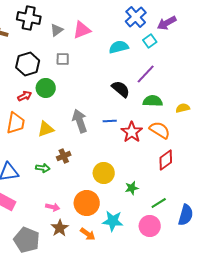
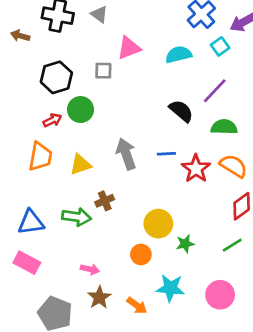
gray triangle: (57, 30) -> (99, 14), moved, turned -48
pink triangle: (82, 30) -> (129, 48), moved
green arrow: (43, 168) -> (76, 217), size x1.5
green star: (132, 188) -> (185, 244), moved
orange circle: (87, 203) -> (141, 254), moved, size x0.6
green line: (159, 203) -> (232, 245), moved

